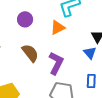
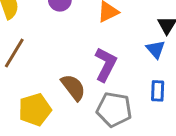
brown semicircle: (30, 53) -> (73, 87), moved

